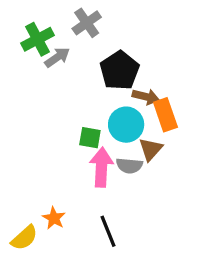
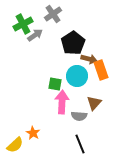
brown triangle: (151, 149) -> (94, 103), moved
gray semicircle: (129, 166) -> (79, 116), moved
black line: (108, 231) -> (80, 144), moved

